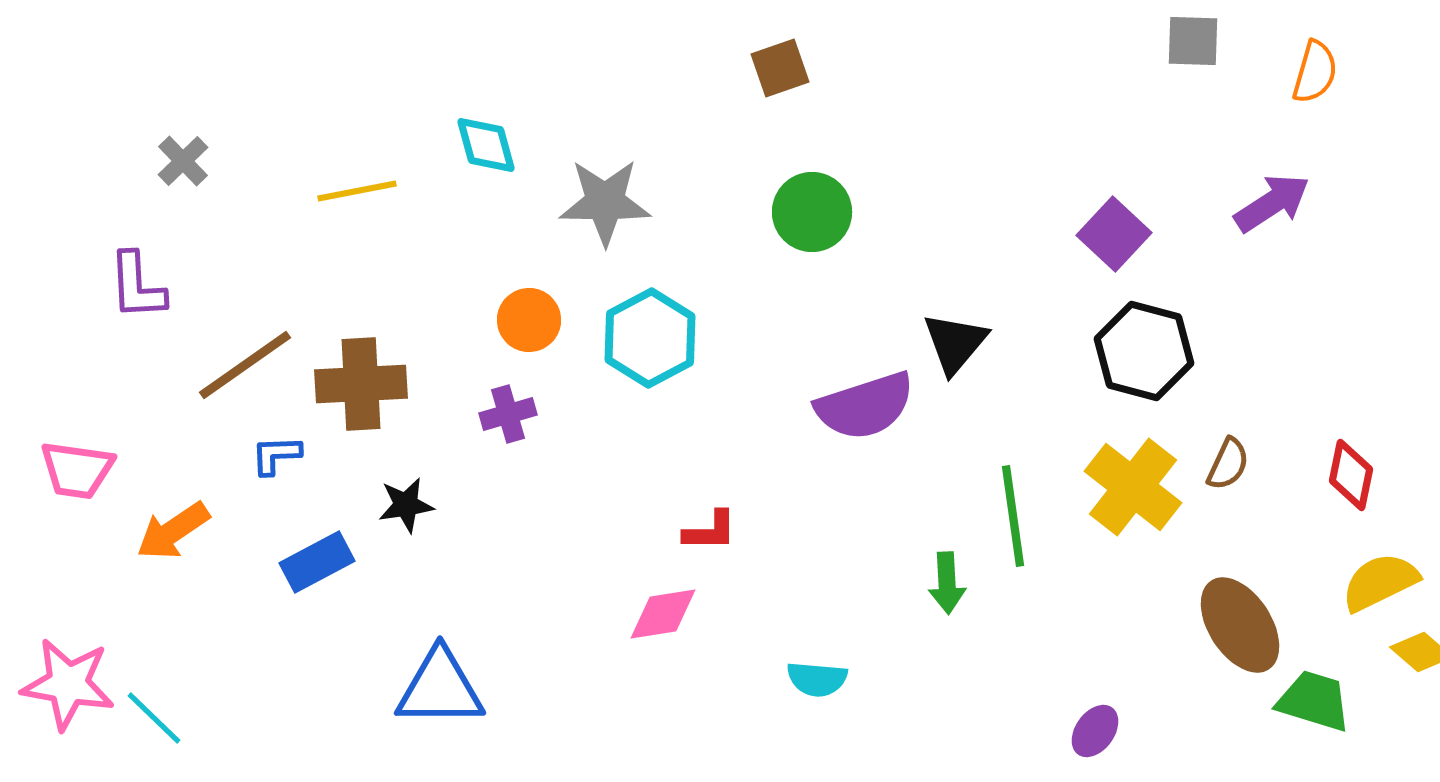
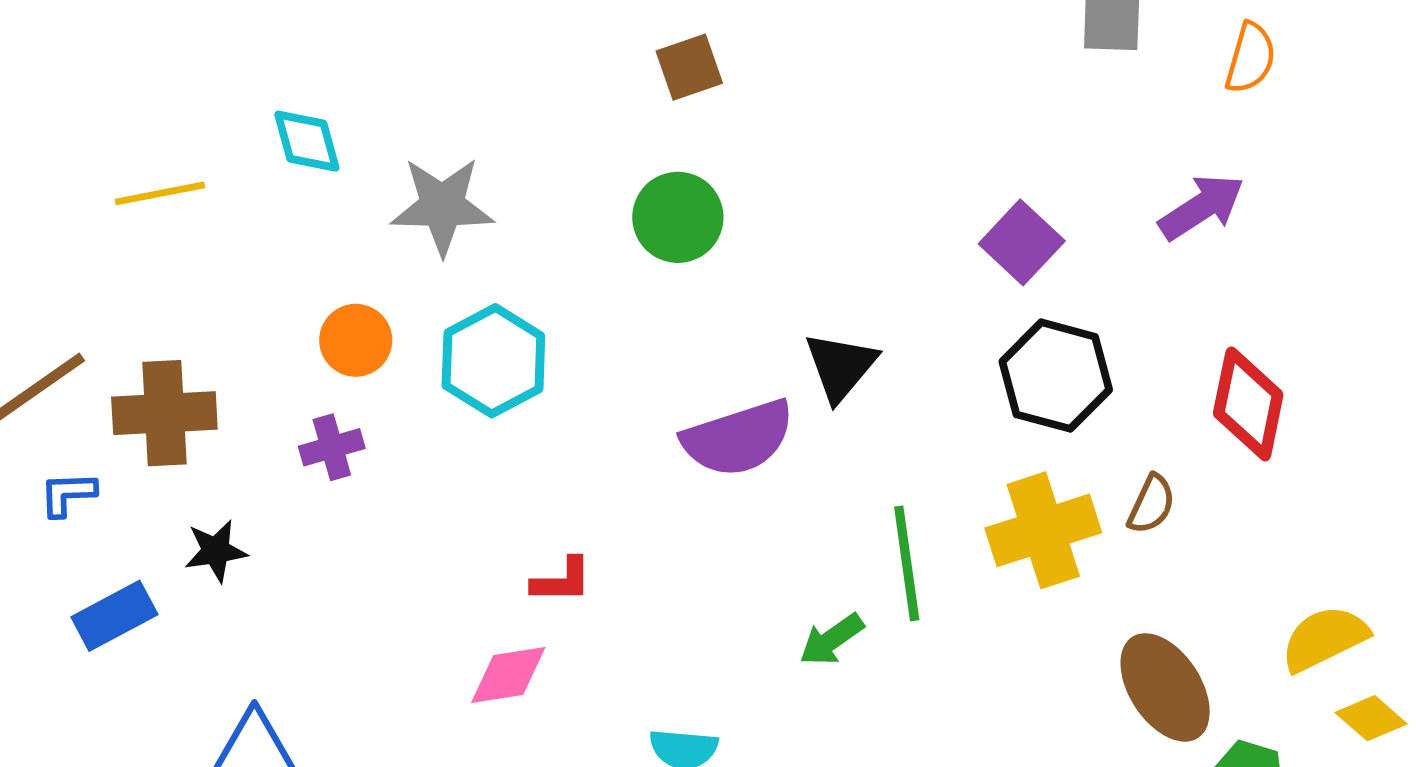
brown square: (780, 68) -> (689, 67), moved
red diamond: (1351, 475) -> (1248, 404), moved, size x1.4
yellow cross: (1133, 487) -> (1043, 530), turned 34
green arrow: (947, 583) -> (832, 640), turned 58

